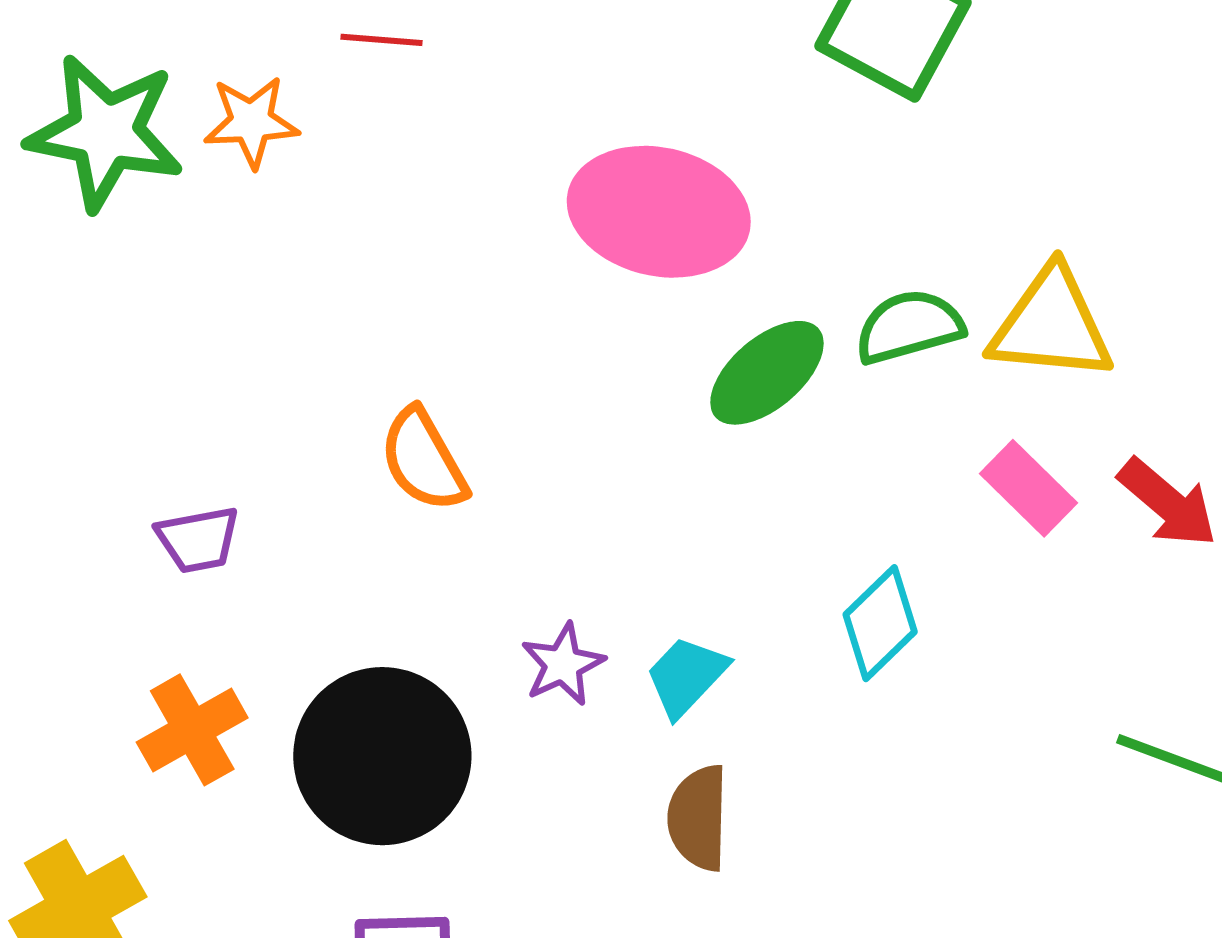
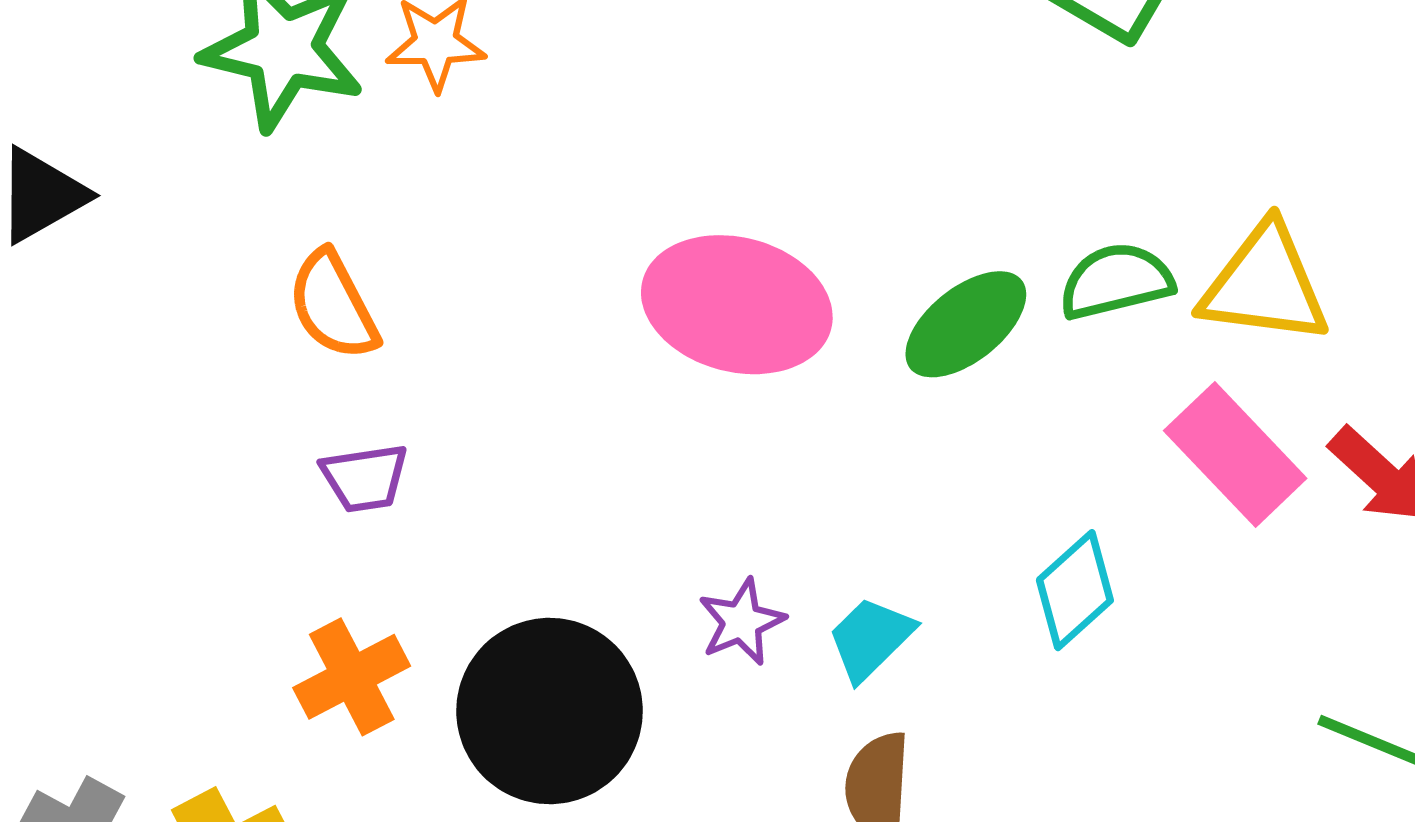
pink ellipse: (659, 212) -> (737, 305), moved
orange semicircle: (423, 460) -> (333, 305), moved
pink rectangle: (1029, 488) -> (1235, 455), size x1.4

